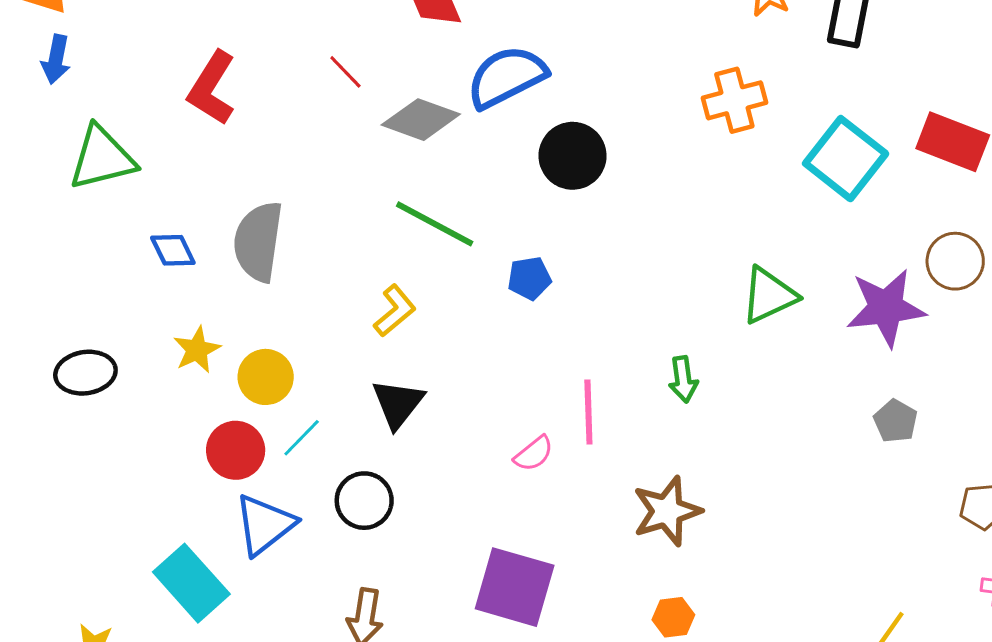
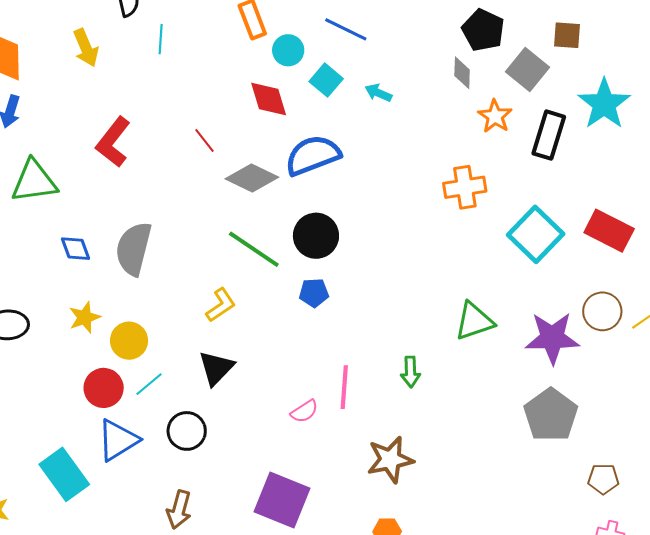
black circle: (573, 156) -> (316, 236), moved
gray pentagon: (896, 421) -> (551, 415), size x1.8

